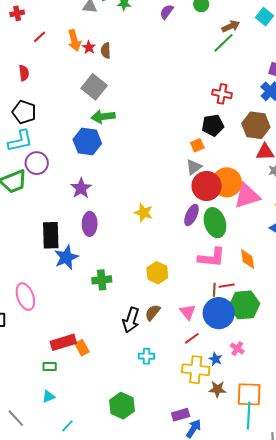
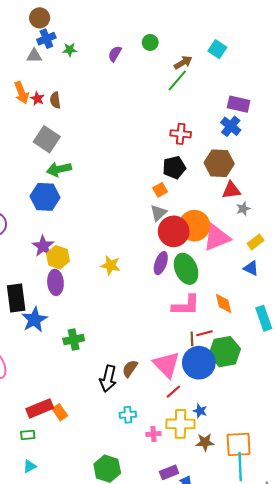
yellow hexagon: (157, 273) -> (58, 257), moved
pink triangle: (188, 312) -> (166, 365), size x1.6
pink cross: (237, 349) -> (153, 434), moved, turned -32

